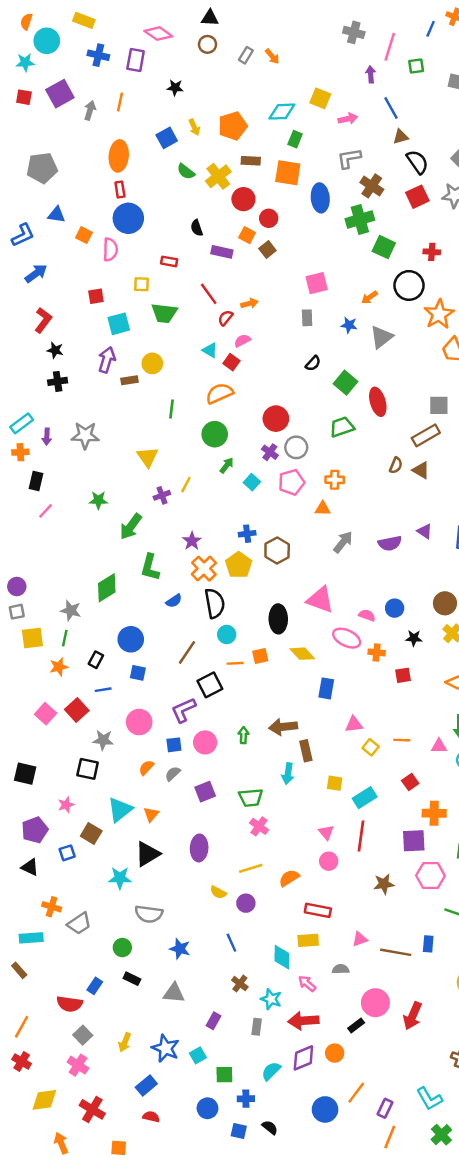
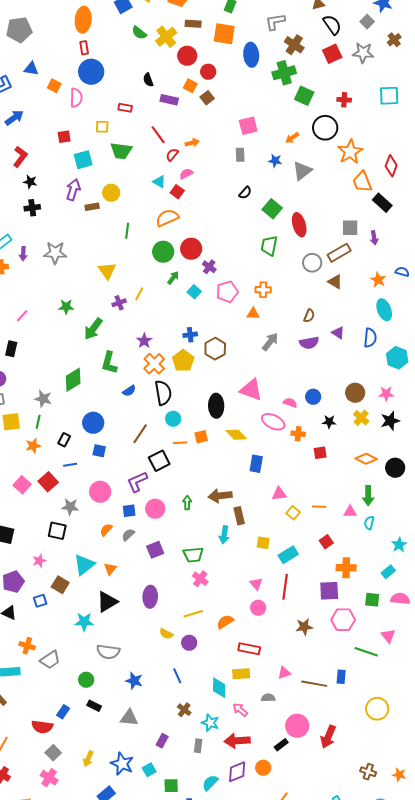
red circle: (276, 419) -> (191, 249), moved
green trapezoid: (342, 427) -> (269, 246), turned -60
gray circle: (296, 447) -> (312, 263), moved
brown semicircle: (396, 465) -> (309, 316), moved
black rectangle: (36, 481) -> (11, 349), moved

